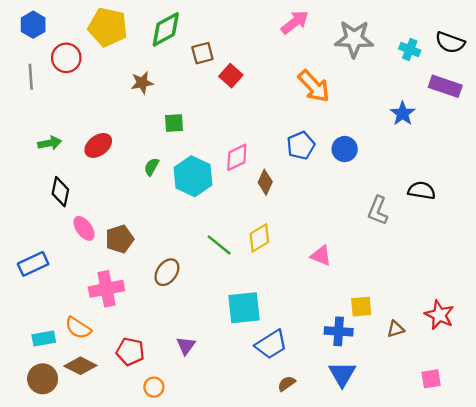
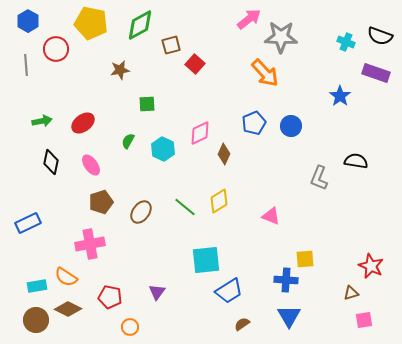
gray star: (354, 39) -> (281, 37), moved
cyan hexagon: (193, 176) -> (163, 149), size x0.7
pink ellipse: (84, 228) -> (91, 165), moved
brown ellipse: (167, 272) -> (141, 212), moved
brown triangle: (396, 329) -> (351, 293), moved

